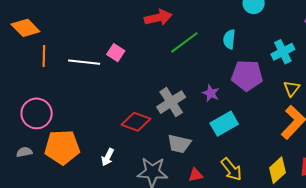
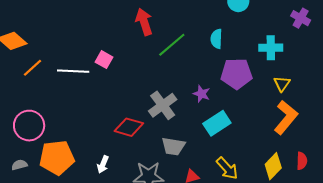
red arrow: (158, 18) -> (144, 22), turned -92
cyan cross: (283, 52) -> (271, 48), turned 30
orange line: (44, 56) -> (33, 68), turned 50

